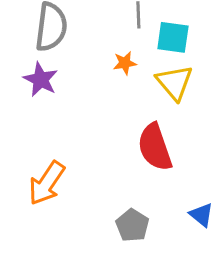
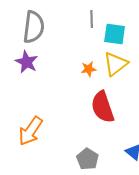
orange star: (125, 63) -> (89, 69), moved
yellow triangle: (174, 82) -> (116, 64), turned 32

